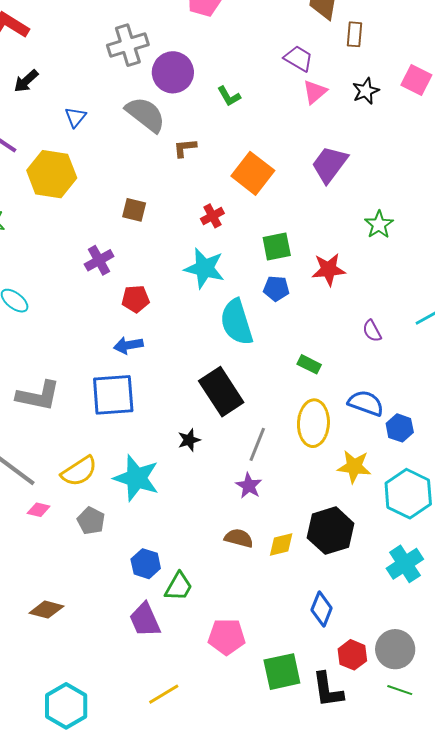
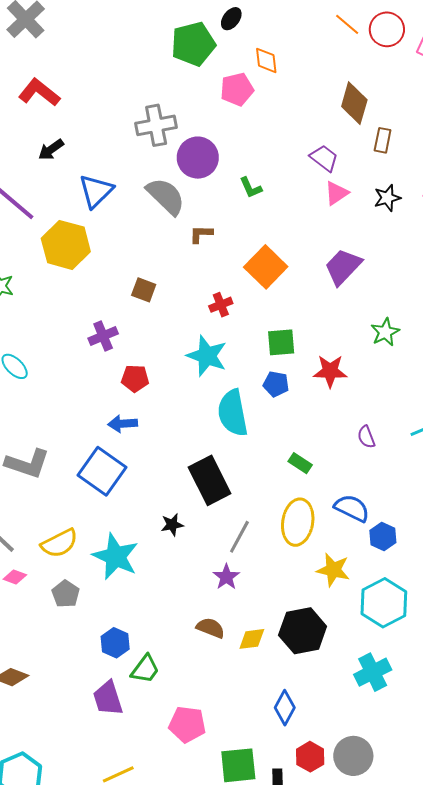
blue triangle: (76, 117) -> (96, 191), size x1.6
blue square: (113, 395) -> (102, 471), turned 33

